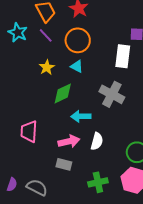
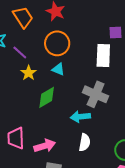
purple line: (46, 35) -> (20, 53), moved
cyan arrow: (81, 116) -> (80, 117), moved
pink arrow: (69, 141) -> (45, 146), moved

